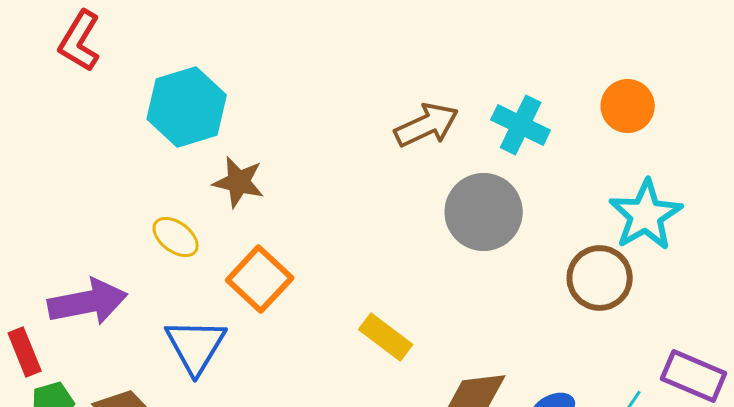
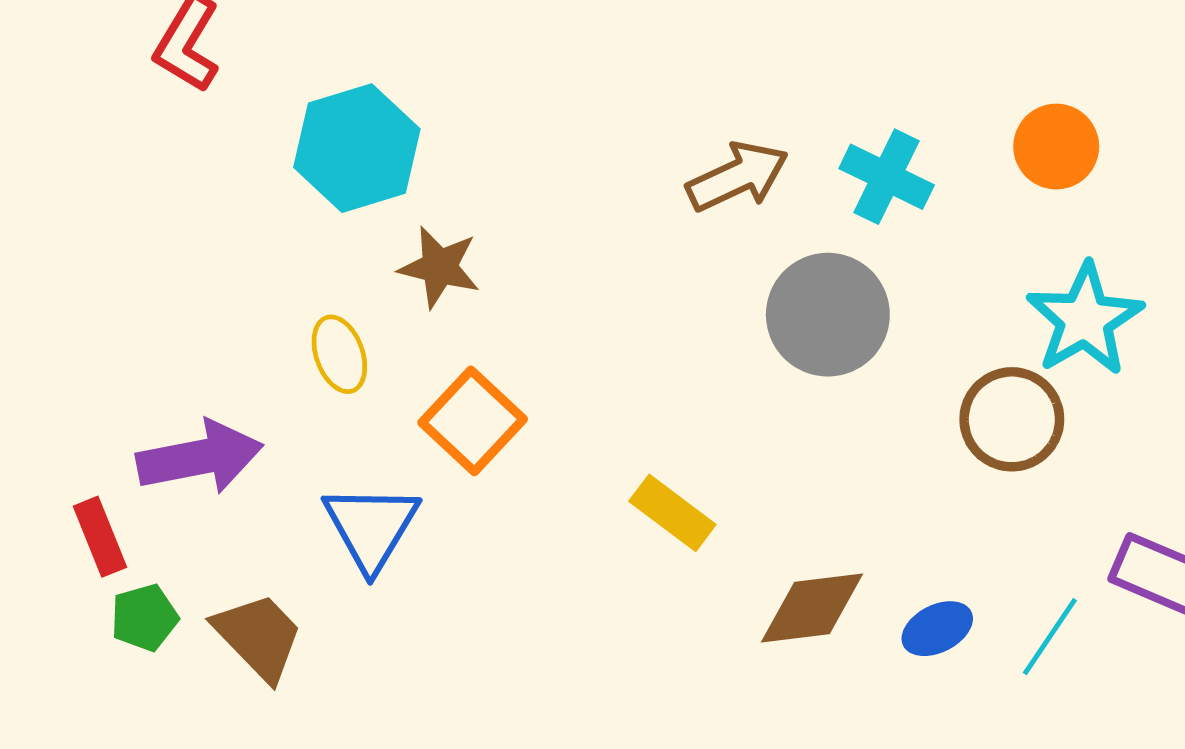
yellow ellipse: (176, 237) -> (339, 354), turned 33

